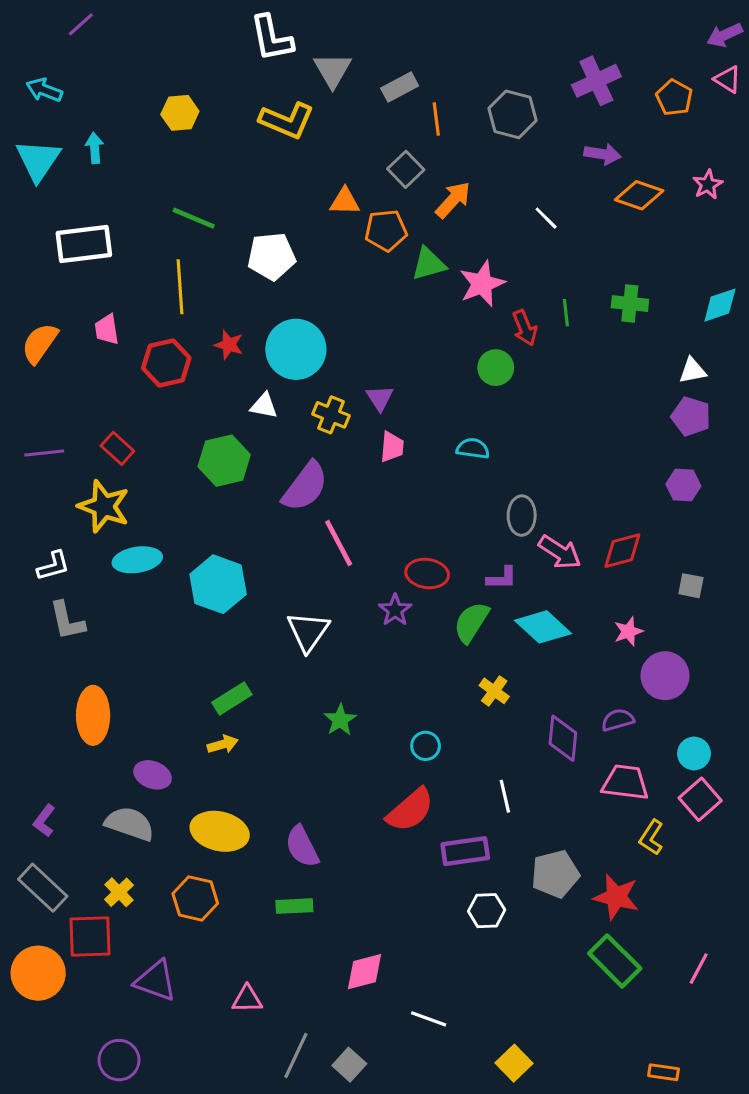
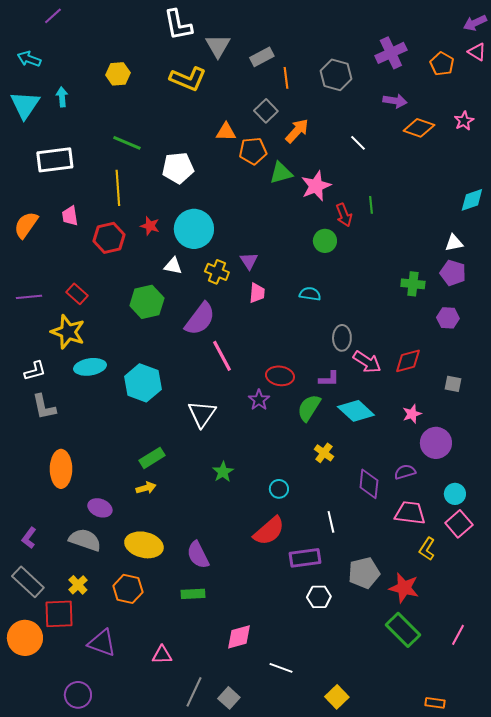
green cross: (630, 304) -> (413, 284), moved

